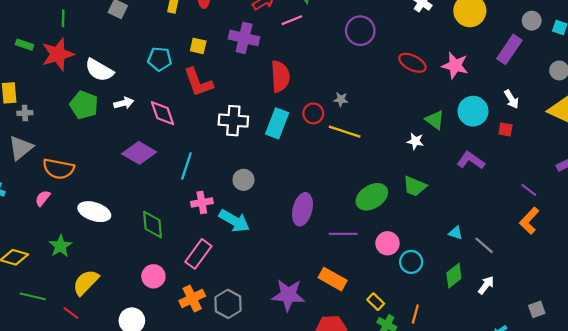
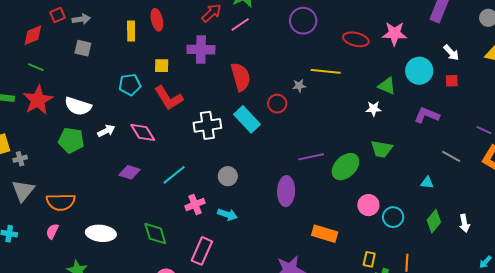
green line: (63, 18) -> (36, 67), turned -56
cyan rectangle: (277, 123) -> (247, 119), turned -52
yellow line: (345, 132) -> (326, 71), moved
purple diamond: (139, 153) -> (130, 172), size x0.7
cyan line: (186, 166) -> (174, 175), turned 45
cyan arrow: (234, 221) -> (228, 215), size x0.7
purple line: (343, 234) -> (311, 157), moved
gray line: (484, 245) -> (451, 156), moved
orange rectangle: (333, 279) -> (325, 234), moved
white arrow: (486, 285) -> (464, 223), turned 144
yellow rectangle: (376, 302) -> (369, 259), turned 70

